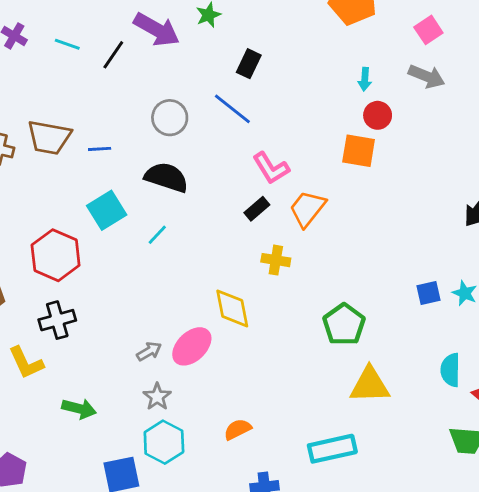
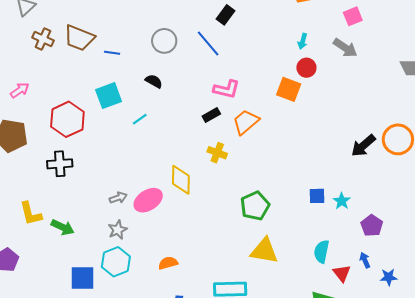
pink L-shape: (271, 168) -> (226, 89), turned -56
black semicircle: (166, 177) -> (154, 81), size x0.6
yellow L-shape: (26, 363) -> (31, 214), moved

